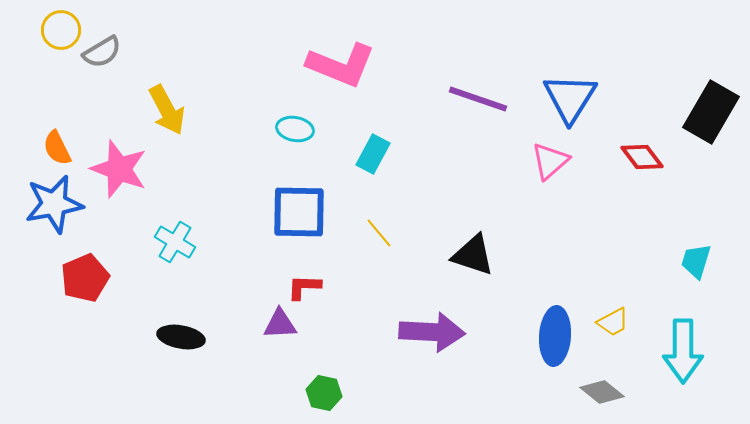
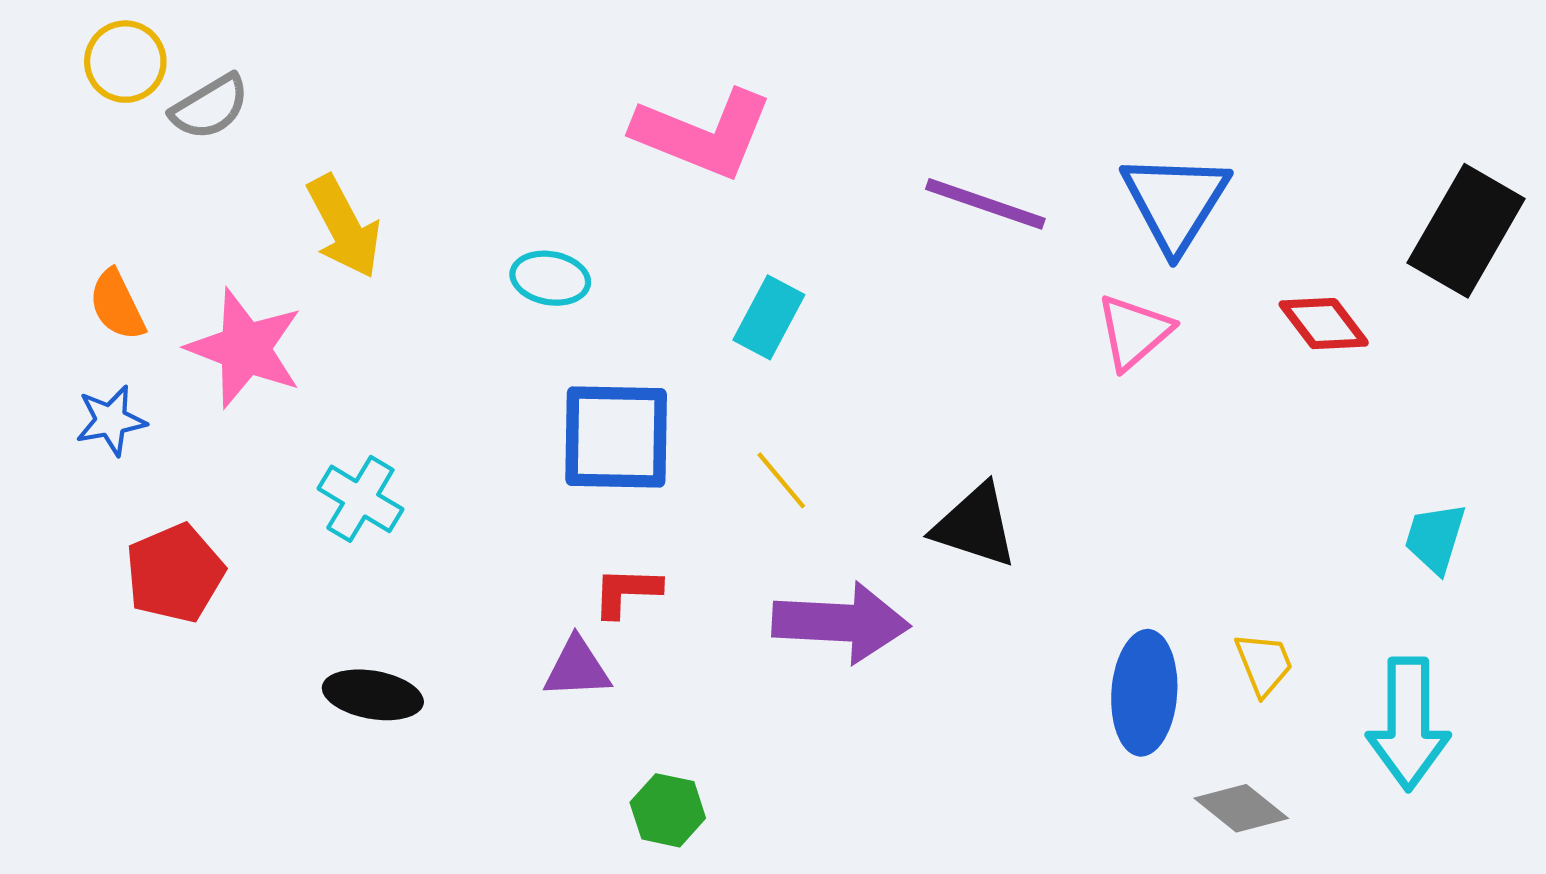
cyan ellipse: (295, 129) -> (550, 278), moved
blue star: (54, 204) -> (111, 420), size x0.6
yellow trapezoid: (613, 322) -> (1264, 664), turned -84
purple arrow: (432, 332) -> (841, 623), moved

